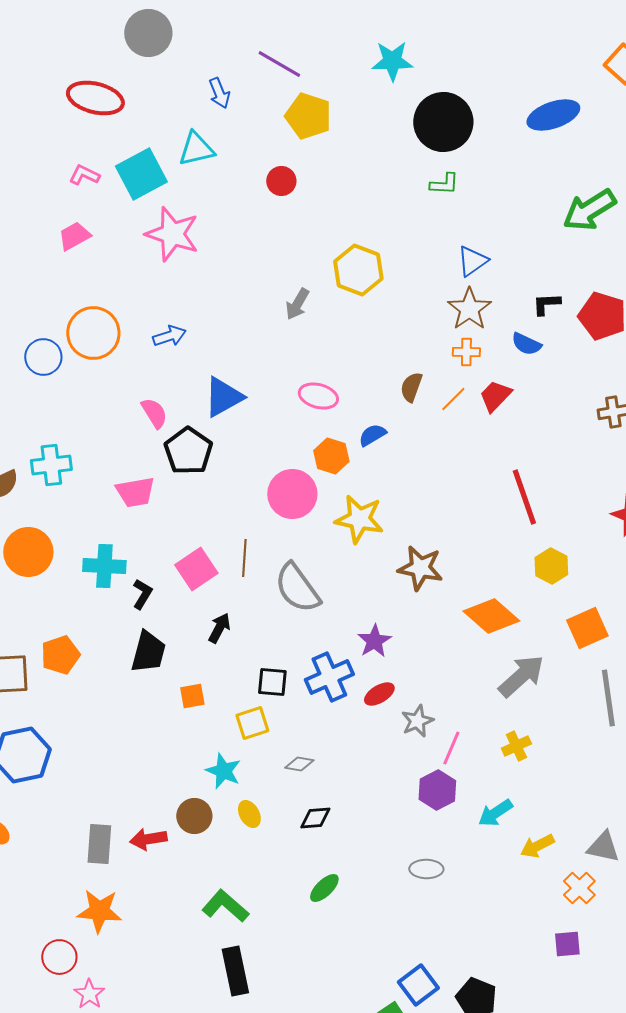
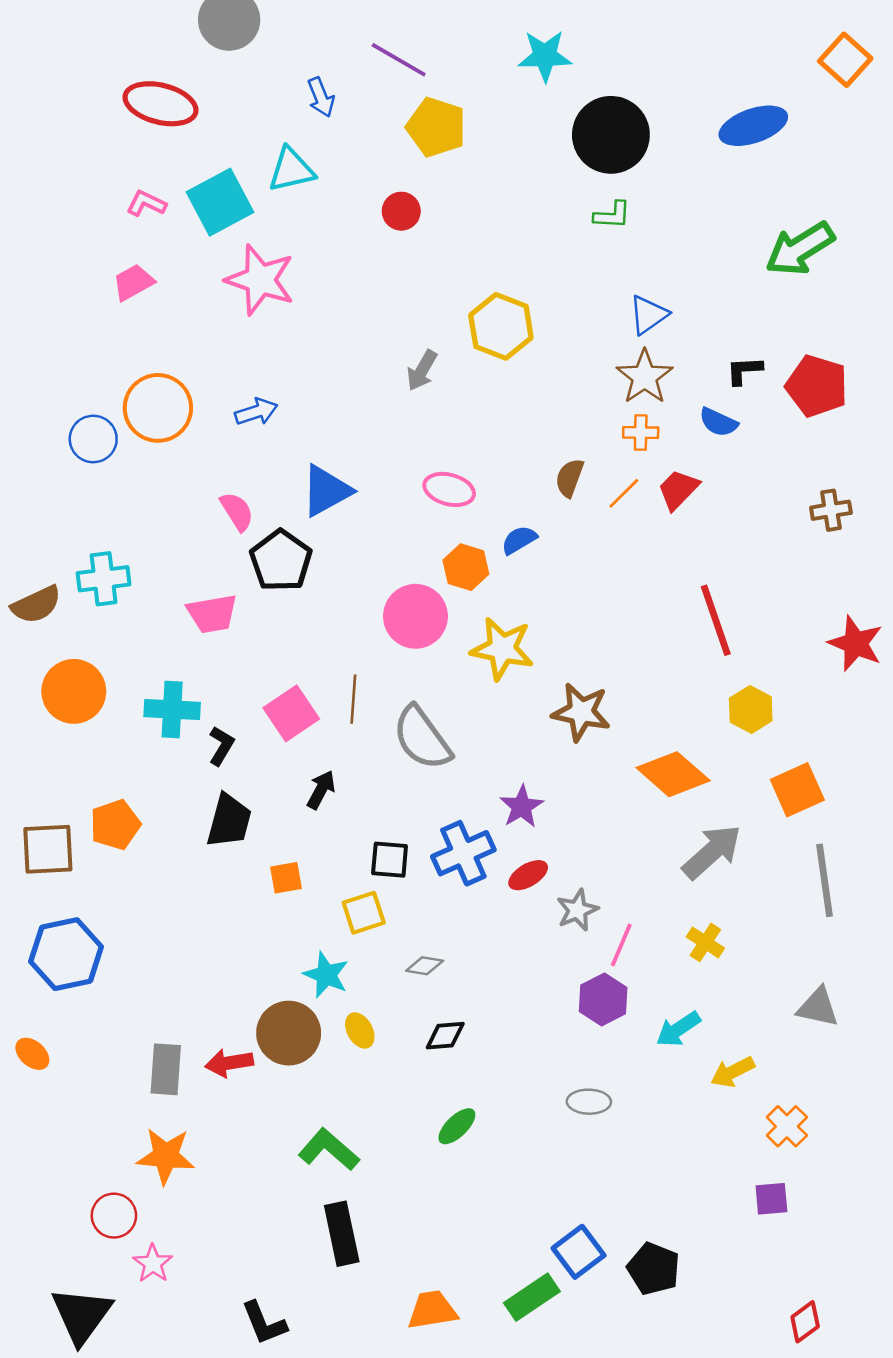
yellow cross: (516, 746) -> (705, 942), turned -32
brown circle: (194, 816) -> (289, 1033), size x1.4
gray triangle: (603, 847) -> (818, 1007), moved

